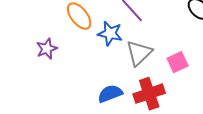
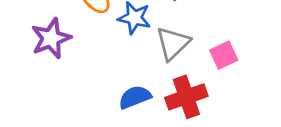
purple star: (47, 49) -> (51, 38), size x1.4

